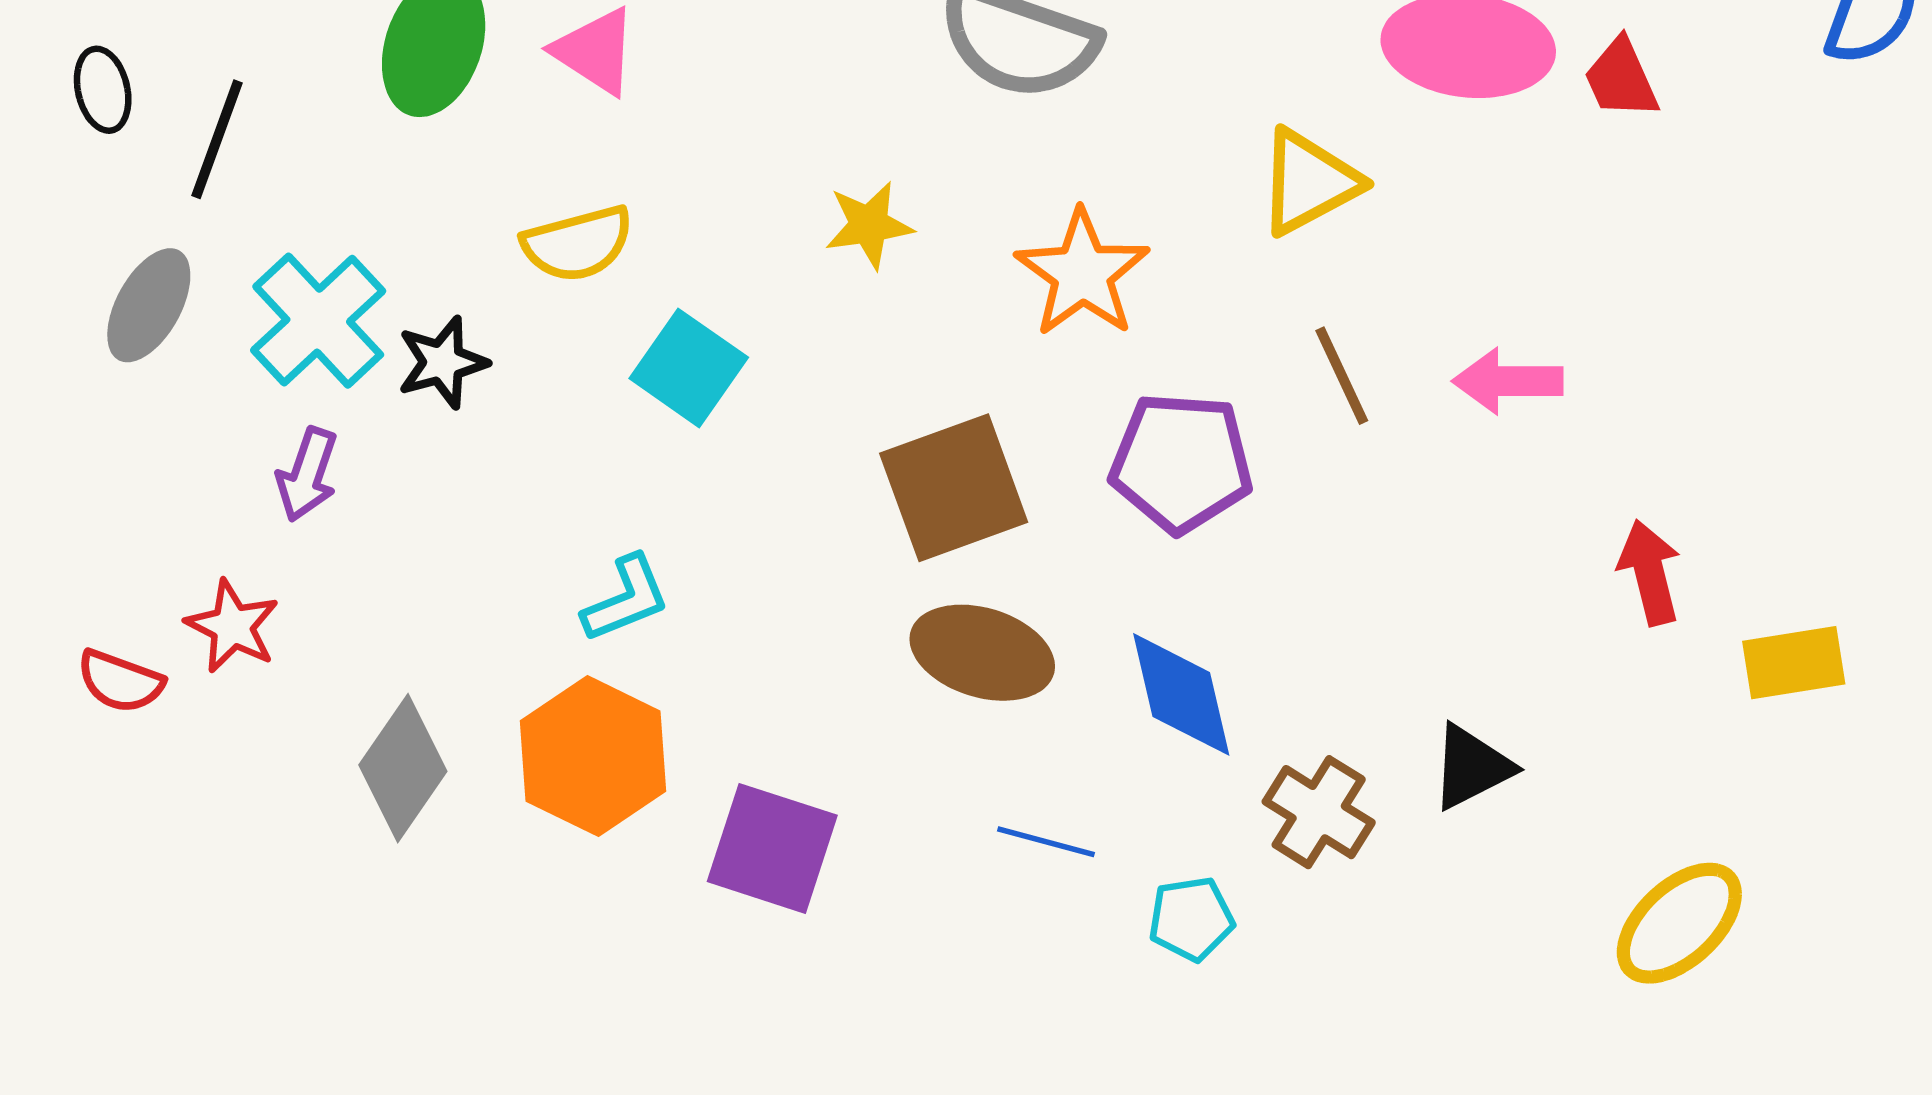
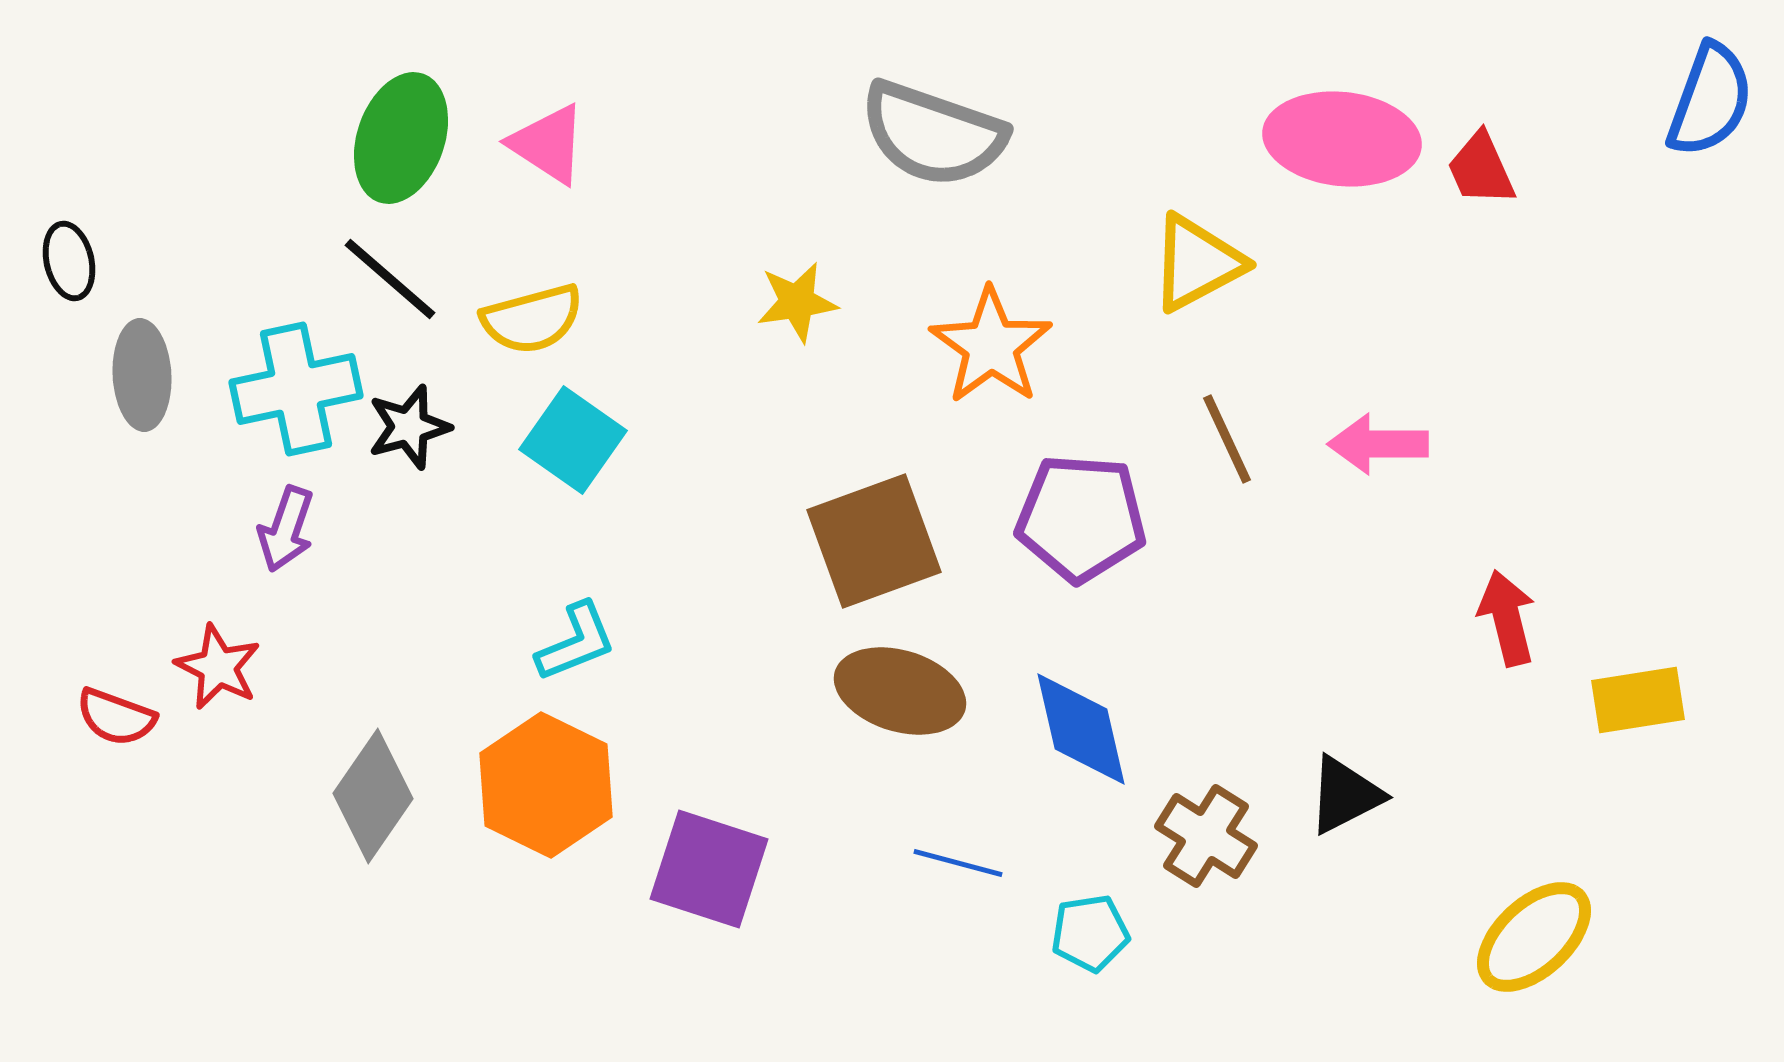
black ellipse: (103, 90) -> (69, 261), moved
black line: (217, 139) -> (390, 279), moved, turned -69
gray ellipse: (149, 305) -> (142, 375), turned -32
cyan cross: (318, 321) -> (296, 389), turned 31
cyan square: (689, 368) -> (573, 440), moved

